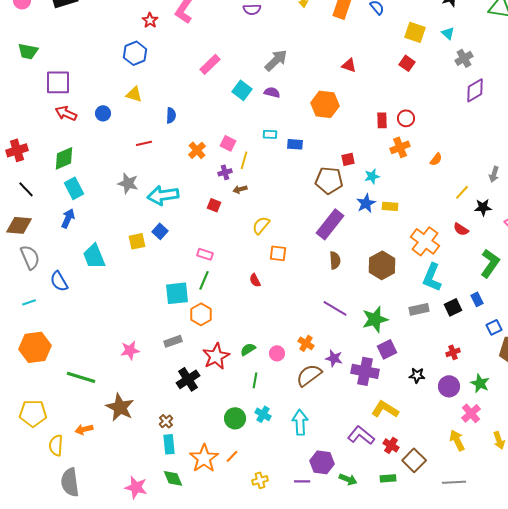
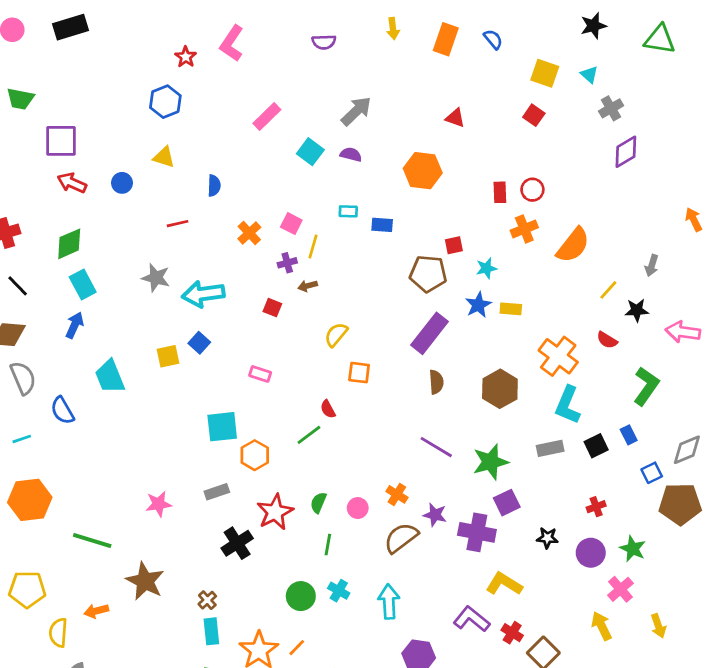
orange semicircle: (436, 159) -> (573, 245), size x2.0
green line: (204, 280) -> (309, 435), moved, turned 30
green semicircle: (248, 349) -> (318, 503), turned -35

